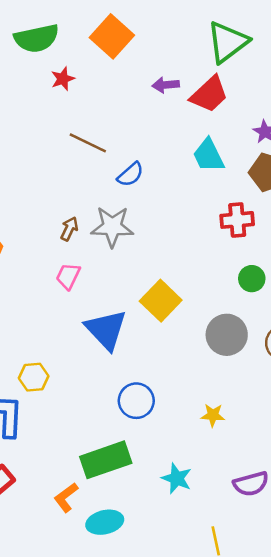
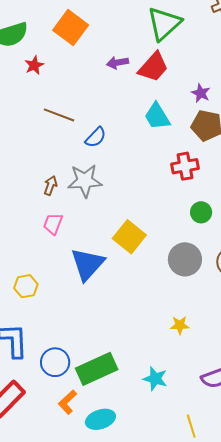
blue triangle: (106, 330) -> (87, 264), turned 30
yellow hexagon: (34, 377) -> (26, 286), moved
blue circle: (136, 401) -> (55, 362), moved

